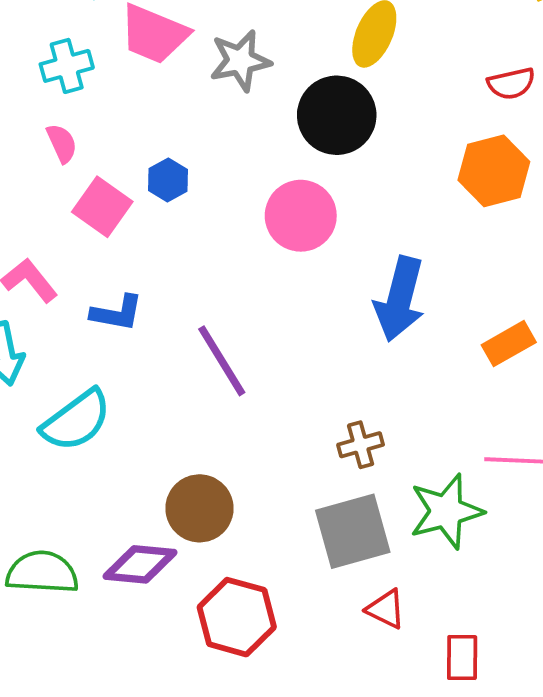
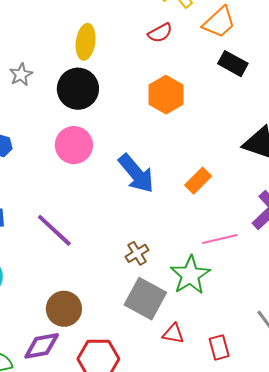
gray star: (240, 61) -> (21, 75), size x0.7
red semicircle: (511, 84) -> (160, 33), moved
blue arrow: (400, 299) -> (136, 173), turned -39
gray square: (353, 531) -> (145, 299), turned -30

